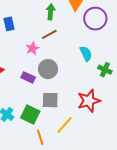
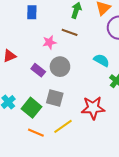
brown line: (49, 34) -> (70, 32), turned 35
cyan semicircle: (86, 54) -> (101, 60), turned -49
orange line: (40, 137) -> (36, 133), turned -63

